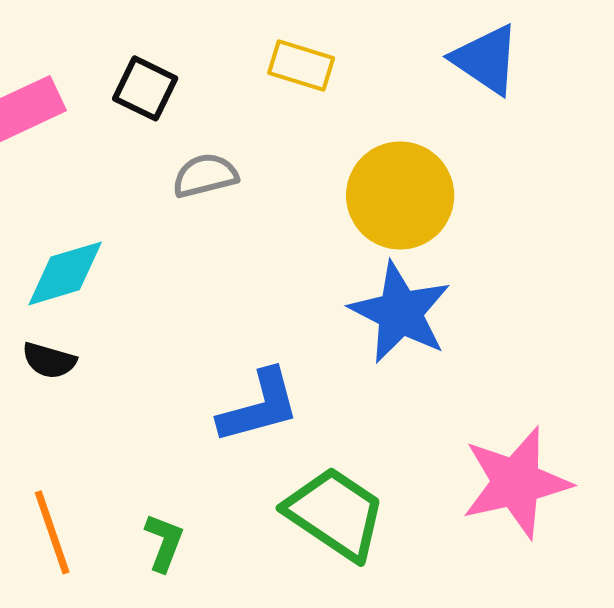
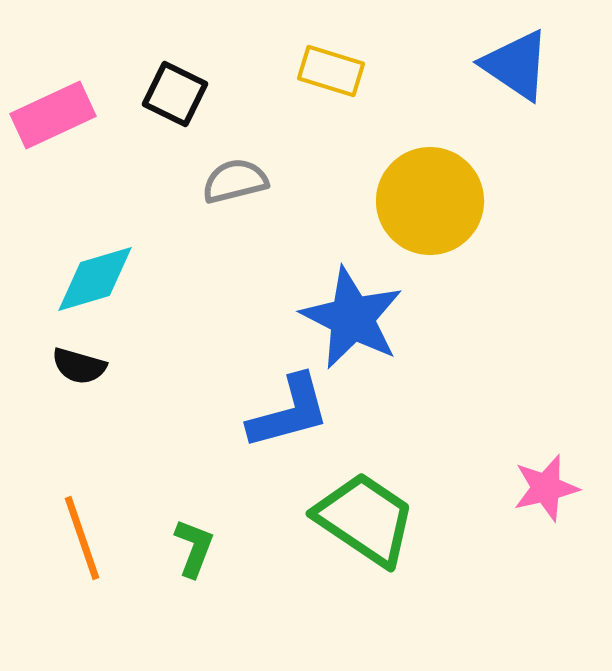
blue star: (400, 312) -> (352, 318), moved
pink star: (516, 482) -> (546, 488), size x0.6

